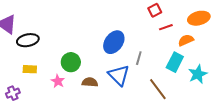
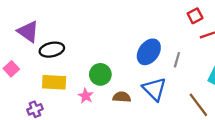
gray line: (139, 58) -> (177, 60), moved
yellow rectangle: (30, 69) -> (54, 82), size x1.5

